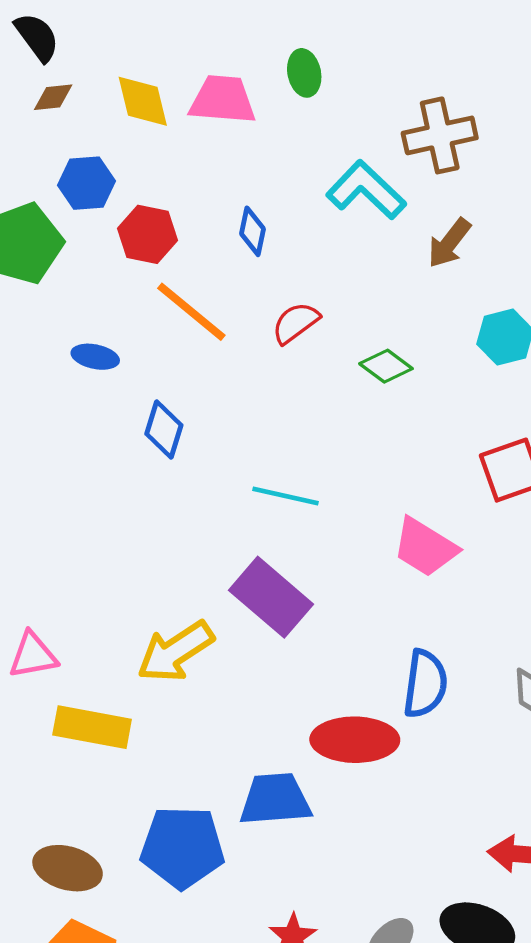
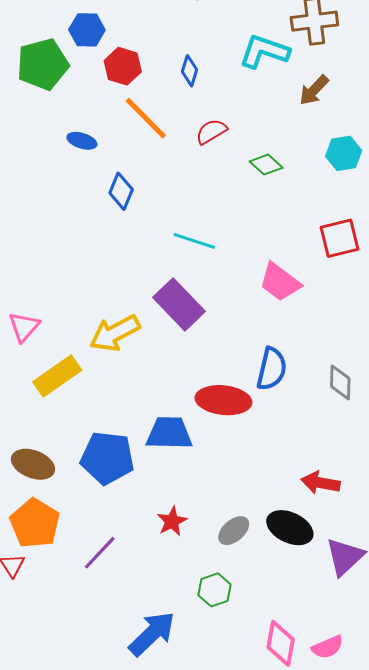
cyan L-shape: (366, 190) -> (264, 51), turned -30
pink triangle: (33, 655) -> (24, 327), turned -44
yellow rectangle: (92, 727) -> (57, 376), turned -51

